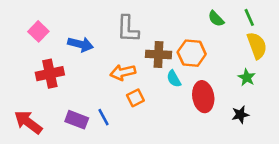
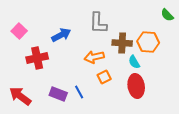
pink square: (38, 31) -> (19, 31), moved
blue arrow: (81, 44) -> (61, 35), turned -42
red ellipse: (203, 97) -> (136, 86), moved

